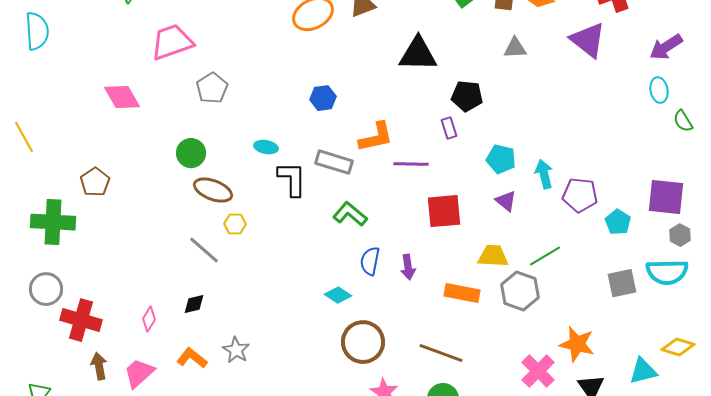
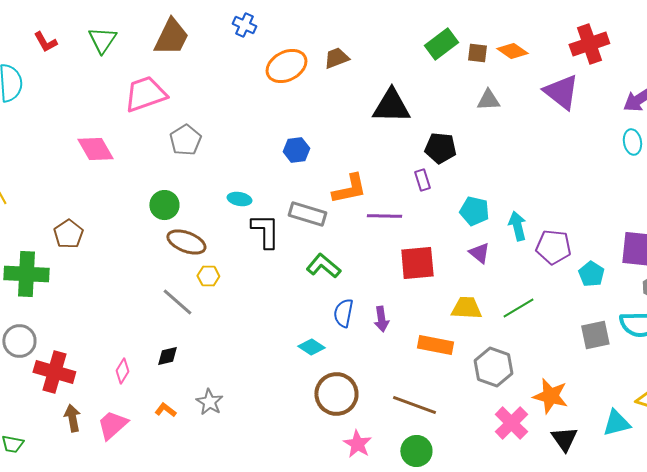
gray hexagon: (520, 291) -> (493, 367), moved
orange L-shape: (192, 358) -> (165, 410), size x0.7

